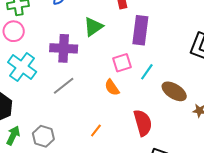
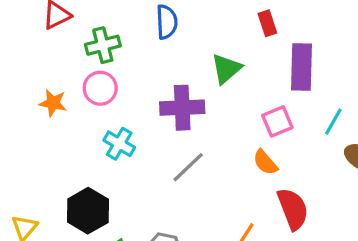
cyan cross: (22, 67) -> (119, 144), size x0.7
cyan line: (147, 72) -> (333, 122), moved
red semicircle: (143, 123) -> (293, 209), moved

